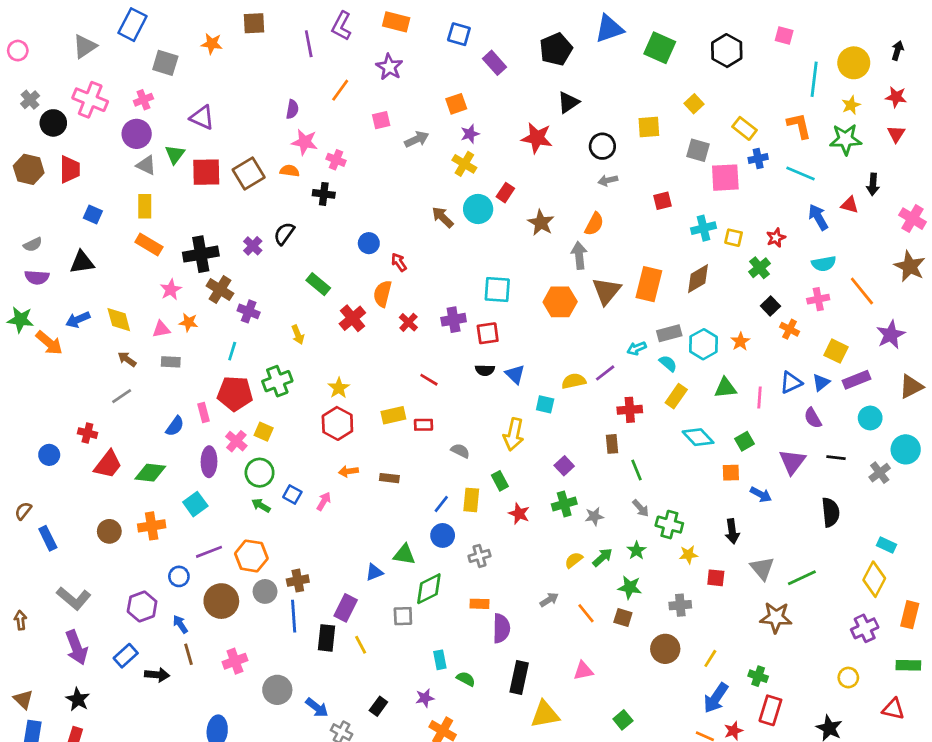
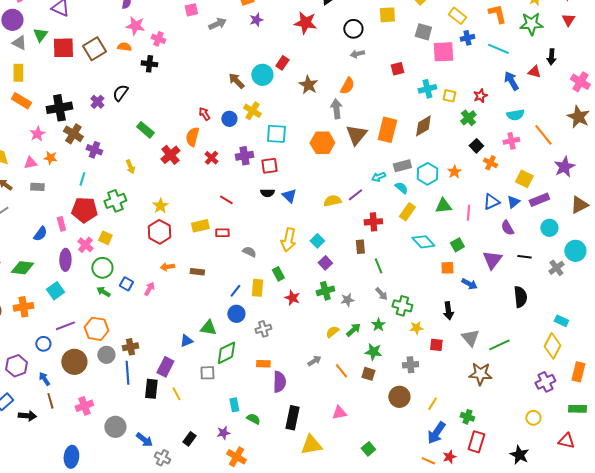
yellow cross: (464, 164) -> (252, 111), moved
blue circle: (369, 243) -> (229, 119), moved
cyan square: (545, 404) -> (317, 241), moved, turned 32

